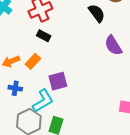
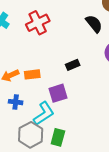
black rectangle: (44, 36) -> (73, 65), moved, turned -48
orange rectangle: (33, 61) -> (32, 74), turned 42

